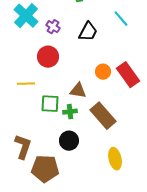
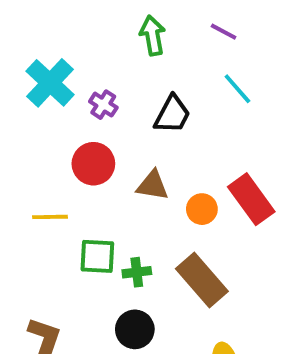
orange circle: (103, 72) -> (202, 209), moved
brown triangle: (78, 91) -> (153, 185), moved

